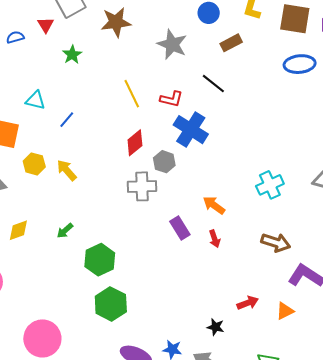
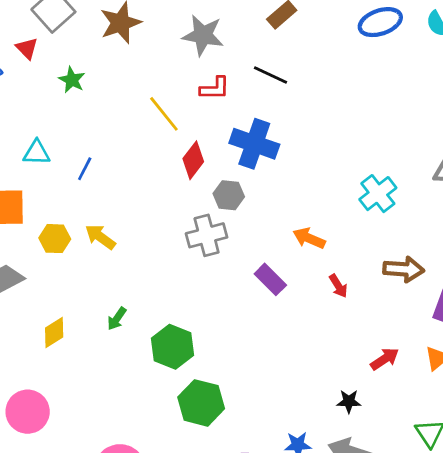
red L-shape: (171, 99) -> (215, 88), moved
red diamond: (135, 143) -> (193, 160), moved
red arrow: (215, 239) -> (338, 286), moved

